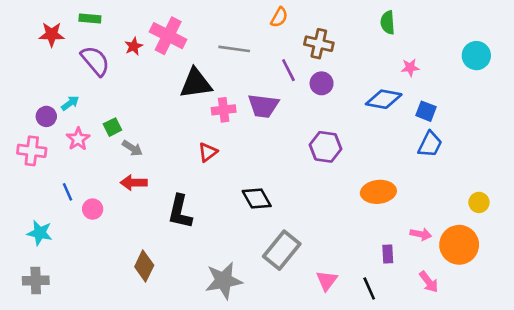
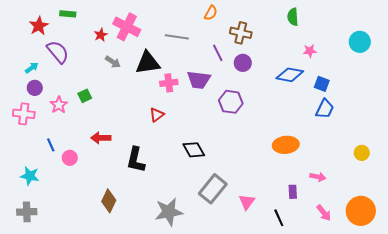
red star: (52, 34) -> (39, 26), turned -30
purple semicircle: (95, 61) -> (58, 52), moved
cyan arrow: (70, 103) -> (32, 68), moved
purple hexagon: (325, 147) -> (231, 102), moved
gray arrow: (132, 148) -> (113, 62), moved
orange circle: (459, 245) -> (361, 211), moved
pink triangle: (327, 280) -> (247, 202), moved

